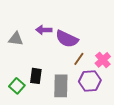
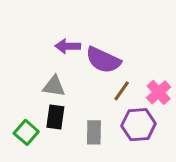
gray triangle: (16, 39) -> (54, 86), moved
gray rectangle: (61, 86) -> (94, 132), size x0.7

